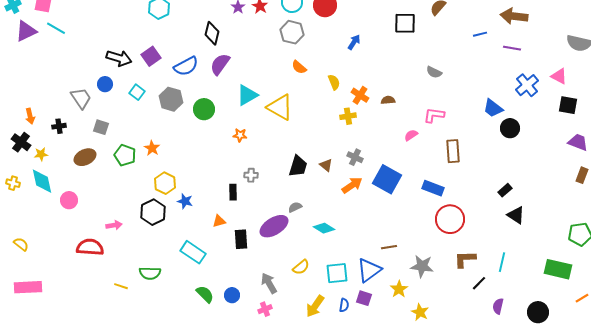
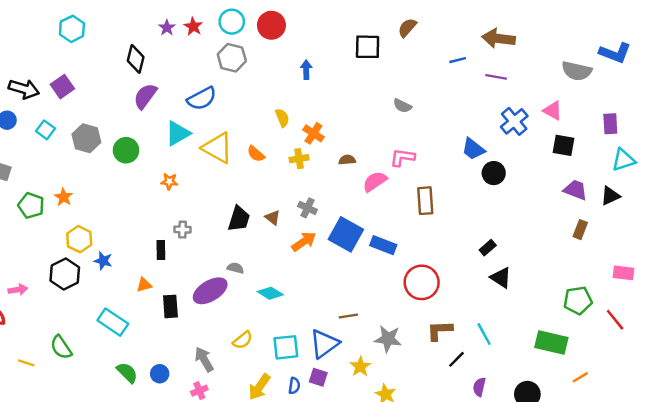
blue arrow: (354, 42) -> (306, 70), turned -35
blue semicircle: (186, 66) -> (202, 99), moved
orange semicircle: (299, 67) -> (256, 154), moved
brown semicircle: (388, 100) -> (347, 160), moved
pink semicircle: (411, 135) -> (375, 181), size x1.5
blue rectangle: (433, 188) -> (383, 245), moved
gray semicircle: (295, 207) -> (235, 268), turned 40
cyan line: (502, 262) -> (484, 334), turned -42
green semicircle: (150, 273) -> (61, 347), turned 55

